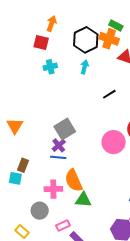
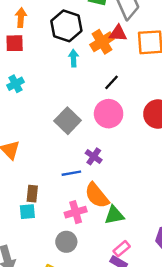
orange cross: (109, 39) -> (102, 42), moved, turned -36
cyan cross: (50, 67) -> (15, 84), moved
gray square: (65, 129) -> (68, 121), moved
pink circle: (114, 142) -> (109, 114), moved
purple cross: (59, 145) -> (94, 156), moved
pink rectangle: (63, 226) -> (122, 249), moved

